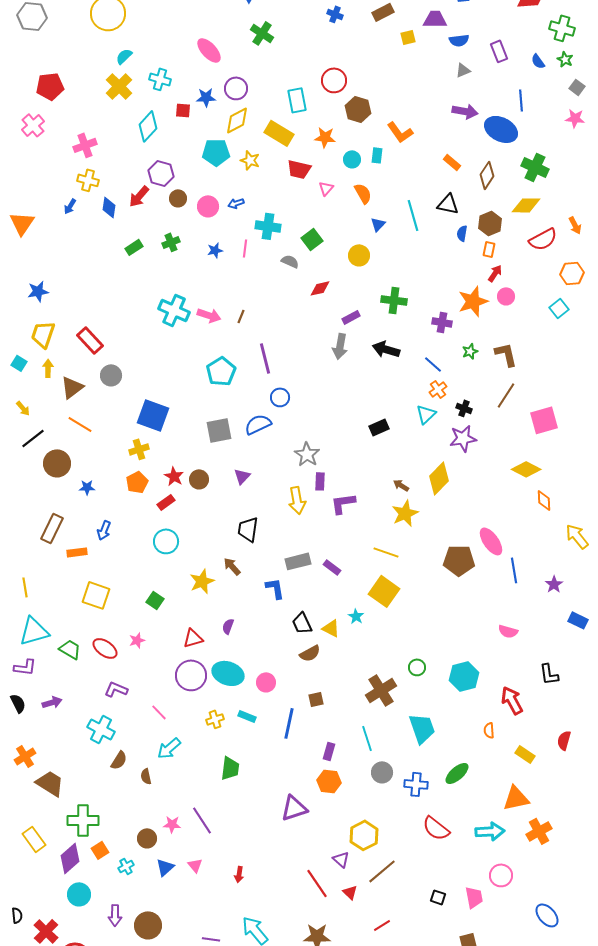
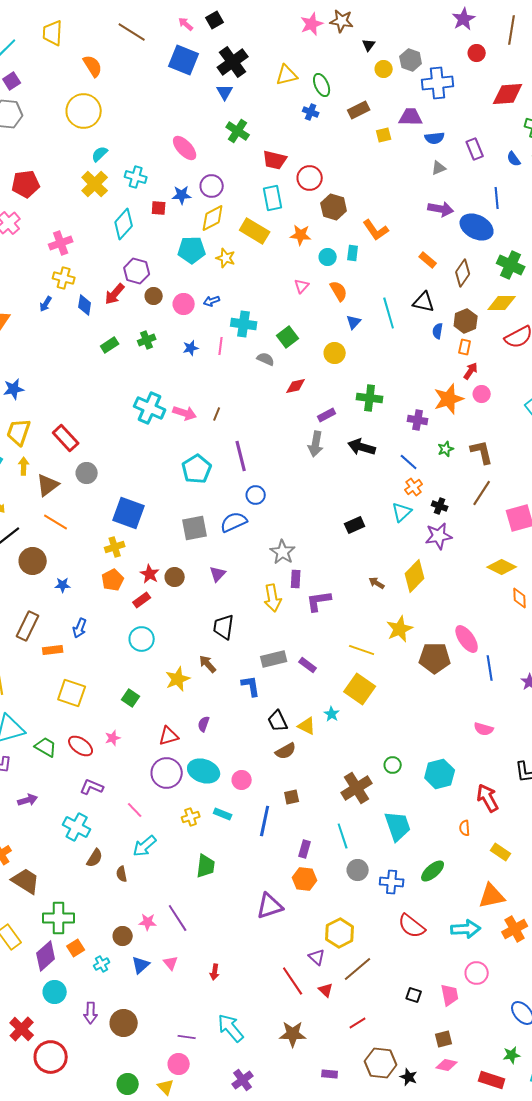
red trapezoid: (299, 169) -> (275, 160), moved
yellow star: (405, 513) -> (400, 629), moved

